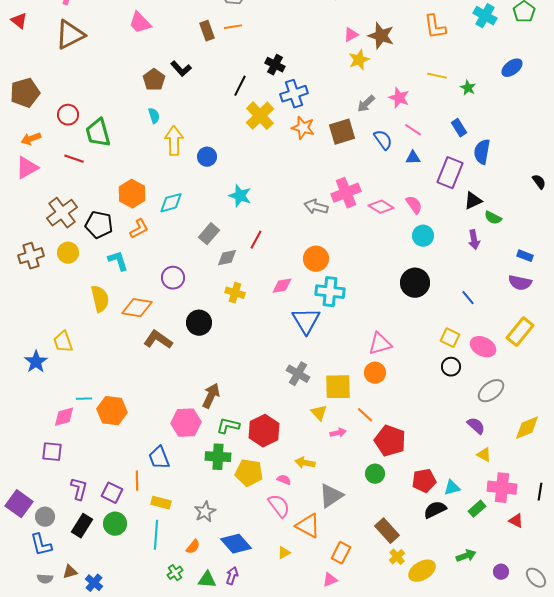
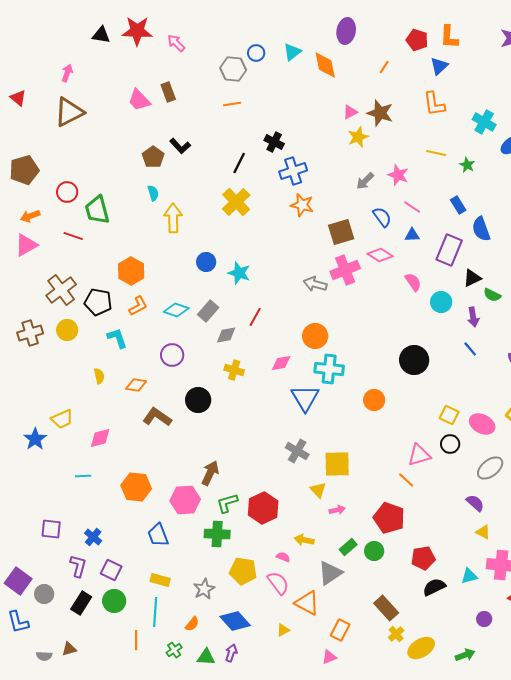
cyan cross: (485, 16) -> (484, 122), moved
brown rectangle: (207, 31) -> (168, 92), moved
yellow cross: (260, 116) -> (236, 202), moved
brown square: (342, 132) -> (341, 232), moved
blue semicircle: (482, 152) -> (481, 229), turned -30
blue circle: (207, 157) -> (206, 262), moved
cyan diamond: (171, 203) -> (176, 310), moved, turned 35
pink diamond: (381, 207) -> (380, 255), moved
cyan circle: (423, 236) -> (441, 302), moved
blue line: (468, 298) -> (470, 349), moved
yellow semicircle: (100, 299) -> (99, 376), size x0.6
orange diamond: (137, 308) -> (136, 385), size x0.7
yellow trapezoid: (63, 342) -> (62, 419), turned -95
pink triangle: (380, 344) -> (419, 455), moved
orange circle: (375, 373) -> (374, 400), moved
orange hexagon: (112, 411) -> (136, 487), moved
orange line: (365, 415) -> (406, 480), moved
pink diamond: (64, 417) -> (100, 438), moved
green L-shape: (228, 426) -> (227, 503), turned -30
yellow pentagon: (249, 473) -> (243, 571), moved
orange line: (137, 481) -> (136, 640), moved
cyan triangle: (452, 488) -> (469, 576), moved
green rectangle: (477, 509) -> (348, 547), moved
blue L-shape: (41, 545) -> (18, 622), moved
green arrow: (466, 556) -> (465, 655), moved
purple circle: (501, 572) -> (484, 619), moved
blue cross: (94, 583) -> (93, 537), moved

